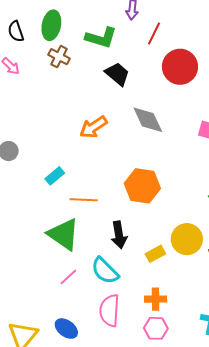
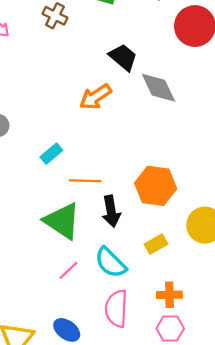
black trapezoid: (117, 74) -> (123, 57), moved
orange hexagon: (142, 186) -> (156, 186), moved
black arrow: (119, 235) -> (111, 211), moved
yellow rectangle: (155, 254) -> (156, 244), moved

